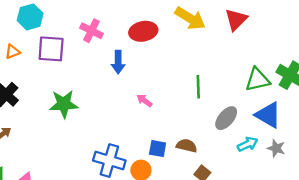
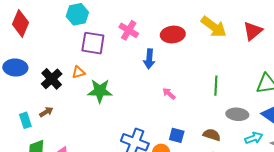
orange triangle: (12, 52) -> (78, 72), moved
gray ellipse: (226, 118) -> (237, 114), turned 50
brown semicircle: (187, 146) -> (212, 135), moved

